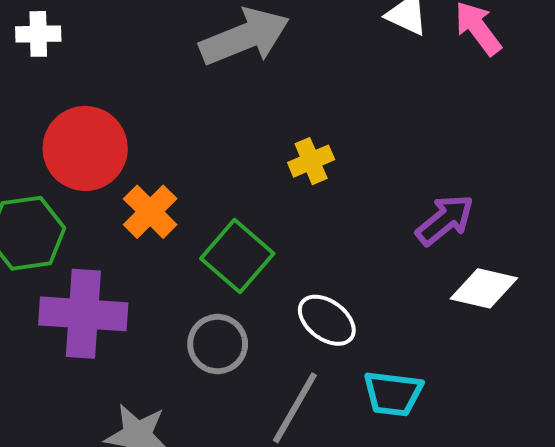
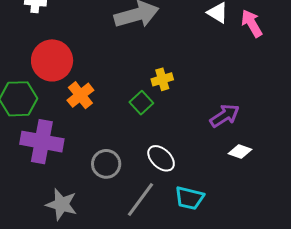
green square: (237, 256) -> (141, 103), moved, size x0.7
white diamond: (484, 288) -> (240, 151), size x0.7

